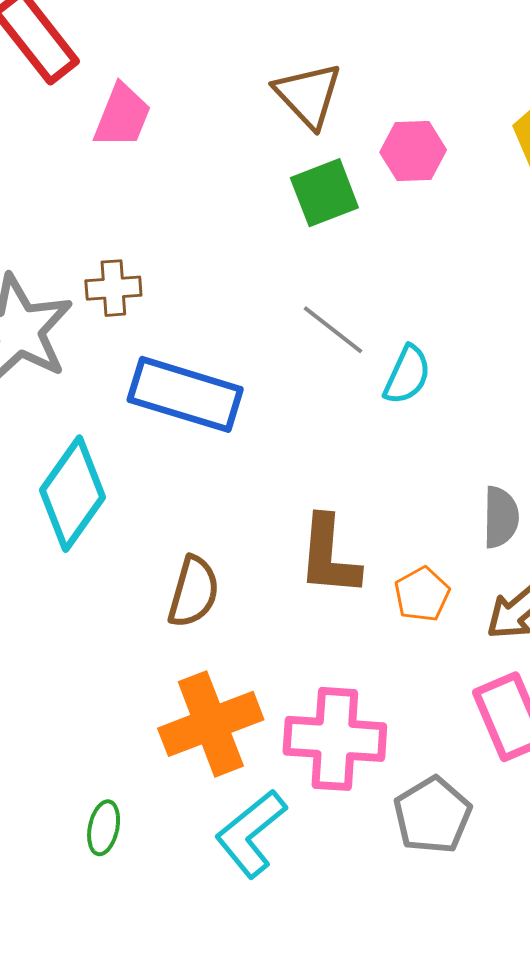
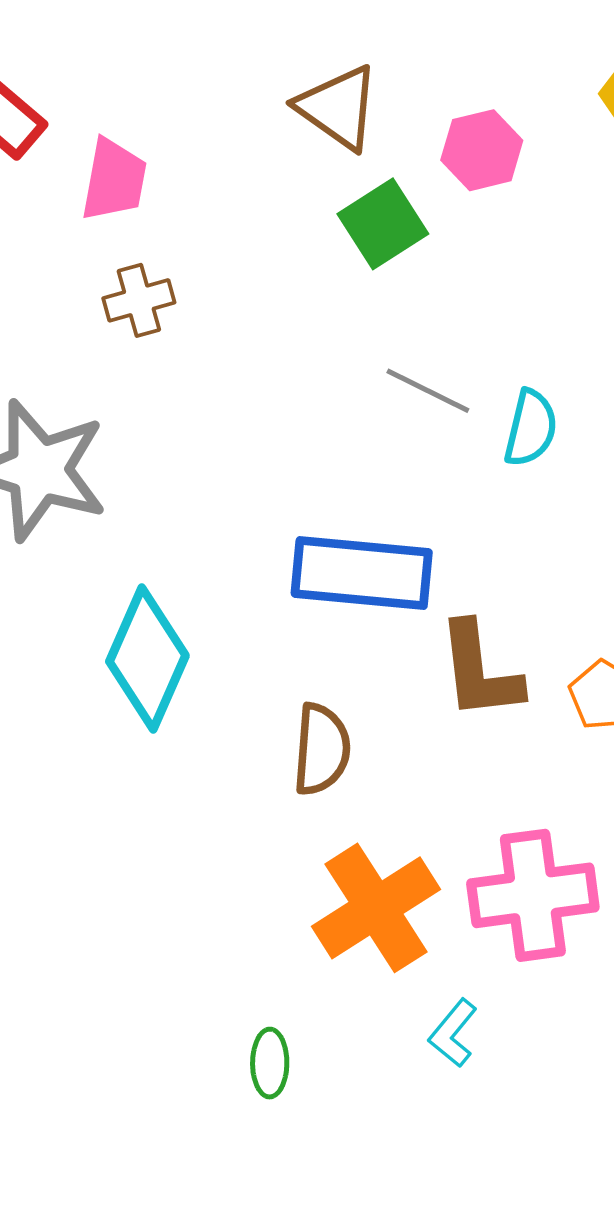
brown cross: (113, 288) -> (139, 300), moved
blue rectangle: (185, 394) -> (362, 573), moved
cyan L-shape: (251, 834) -> (453, 1033), size x0.6

